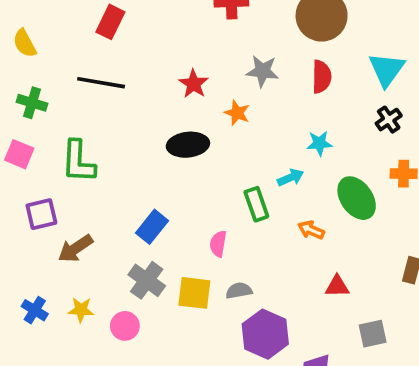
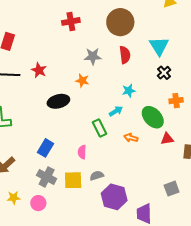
red star: (194, 84) -> (39, 70), moved
red triangle: (337, 286) -> (167, 139), moved

